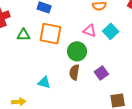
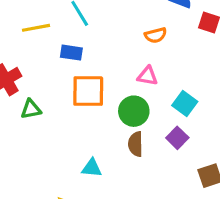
cyan square: (111, 31) -> (185, 104), moved
green triangle: (23, 35) -> (31, 109), moved

